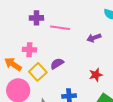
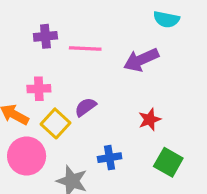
purple arrow: (94, 38) -> (141, 60), size x1.5

